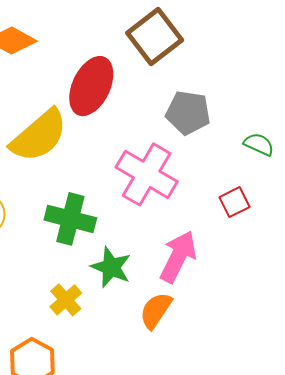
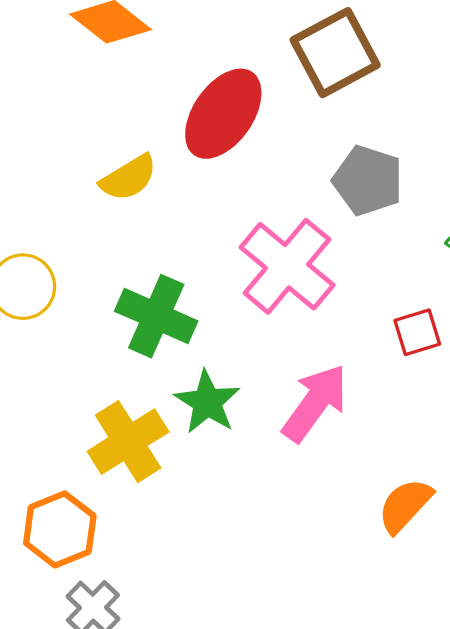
yellow semicircle: (39, 136) -> (129, 178), size x0.6
yellow cross: (66, 300) -> (128, 442), size x1.5
orange semicircle: (156, 311) -> (405, 505), moved

